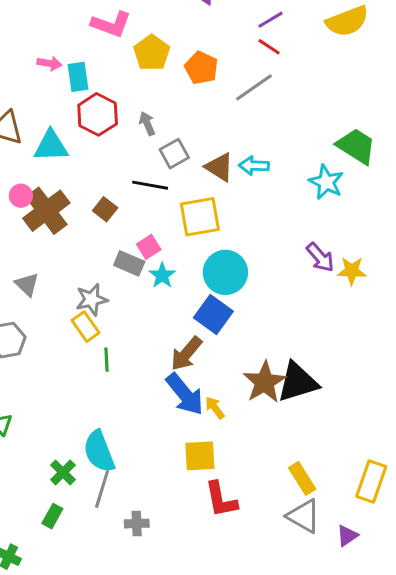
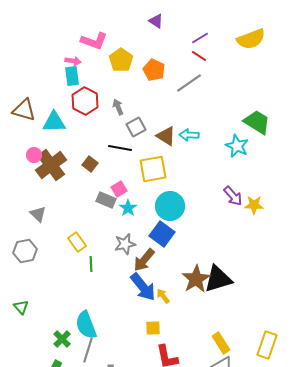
pink arrow: (49, 63) -> (73, 61), moved
gray star: (92, 299) -> (125, 244), moved
yellow square: (200, 456) -> (153, 328), size x0.7

